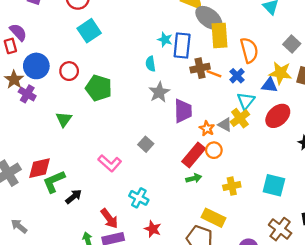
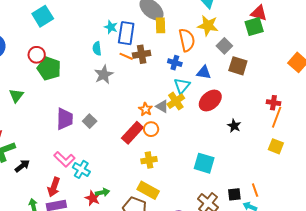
yellow rectangle: (219, 35) -> (160, 25), size x0.7
gray square: (292, 44) -> (224, 46), moved
red circle: (69, 71) -> (37, 55), moved
yellow star: (280, 73) -> (208, 26), moved
orange line: (214, 74) -> (126, 56), moved
blue cross: (237, 76) -> (175, 63), turned -32
purple trapezoid: (183, 111) -> (65, 119), moved
pink L-shape: (110, 163) -> (64, 159), moved
green arrow: (194, 178) -> (102, 192), moved
yellow cross: (232, 186) -> (149, 160), moved
red arrow: (109, 219) -> (54, 187), turned 54

